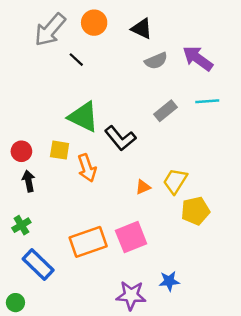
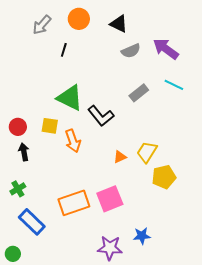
gray arrow: (50, 30) -> (42, 25), size x0.7
black line: (76, 60) -> (64, 50), turned 64
cyan line: (207, 101) -> (174, 85), turned 30

